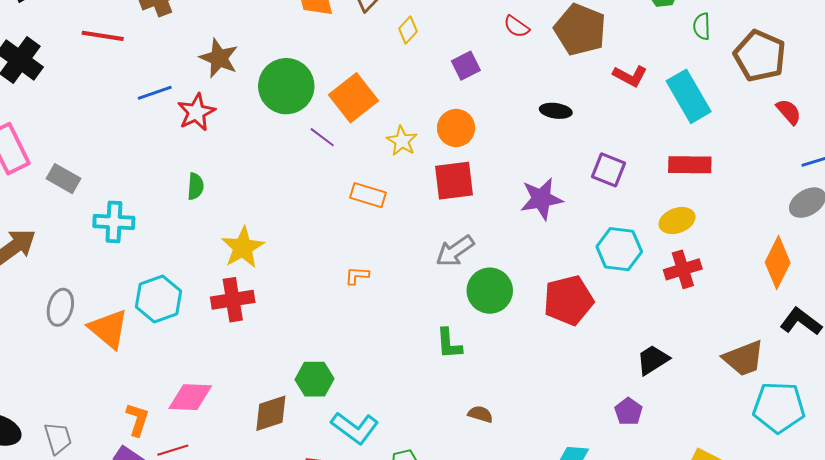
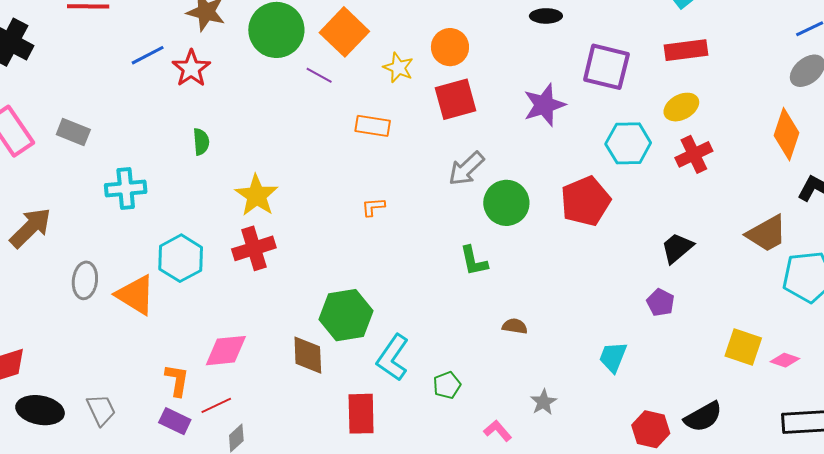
purple square: (609, 170) -> (606, 67), size x1.4
gray rectangle: (63, 179) -> (73, 132), moved
green hexagon: (315, 379) -> (346, 315), size x1.4
brown diamond: (271, 413) -> (308, 355), turned -66
cyan L-shape: (355, 428) -> (393, 358), turned 96

